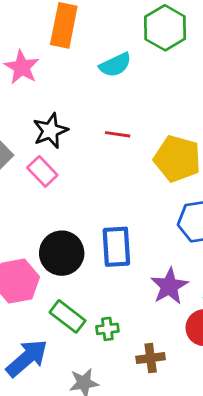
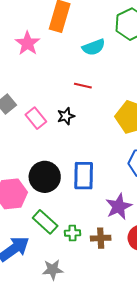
black star: (50, 131) -> (66, 116), moved, size x0.7
red line: (118, 134) -> (83, 86), moved
brown cross: (151, 358) -> (101, 238), moved

